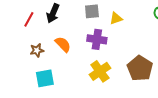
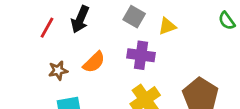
gray square: (92, 11) -> (134, 17), turned 35
orange semicircle: (63, 44) -> (94, 62), turned 90

